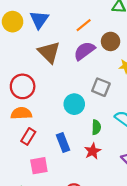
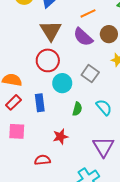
purple semicircle: (84, 51) -> (83, 37), turned -115
red circle: (23, 86) -> (48, 60), moved
blue rectangle: (63, 143) -> (40, 103), moved
red star: (93, 151) -> (61, 137), moved

